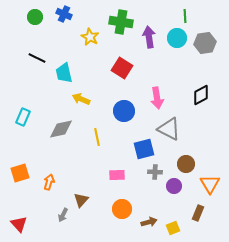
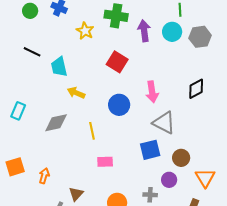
blue square: (144, 149) -> (150, 150), moved
gray cross: (155, 172) -> (150, 195), moved
pink rectangle: (117, 175) -> (105, 162), moved

